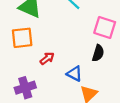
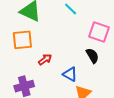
black semicircle: (98, 53) -> (92, 56), turned -49

